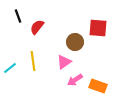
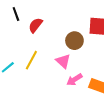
yellow line: (33, 61) -> (31, 60), turned 36
pink triangle: (64, 62) -> (63, 61), turned -42

